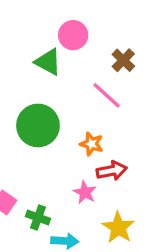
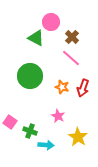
brown cross: (123, 60) -> (72, 37), moved
red arrow: (112, 171) -> (83, 88), moved, turned 120

